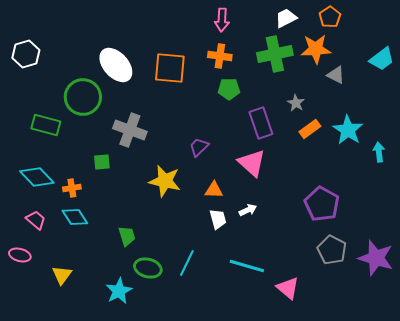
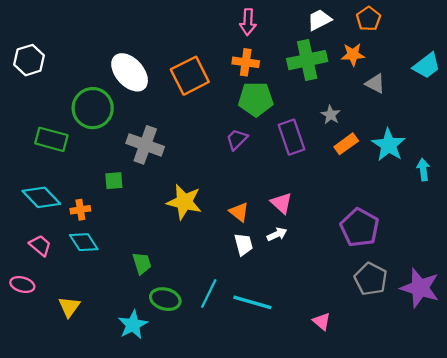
orange star: (316, 49) -> (353, 54), size x0.7
orange square: (170, 68) -> (190, 76), turned -32
green pentagon: (229, 89) -> (256, 99), size x1.4
purple trapezoid: (199, 147) -> (237, 139), moved
pink triangle: (252, 163) -> (281, 203), moved, size x0.7
orange triangle: (214, 190) -> (239, 212), turned 36
cyan line: (247, 266) -> (252, 302), moved
pink triangle: (288, 288) -> (322, 321), size x0.7

